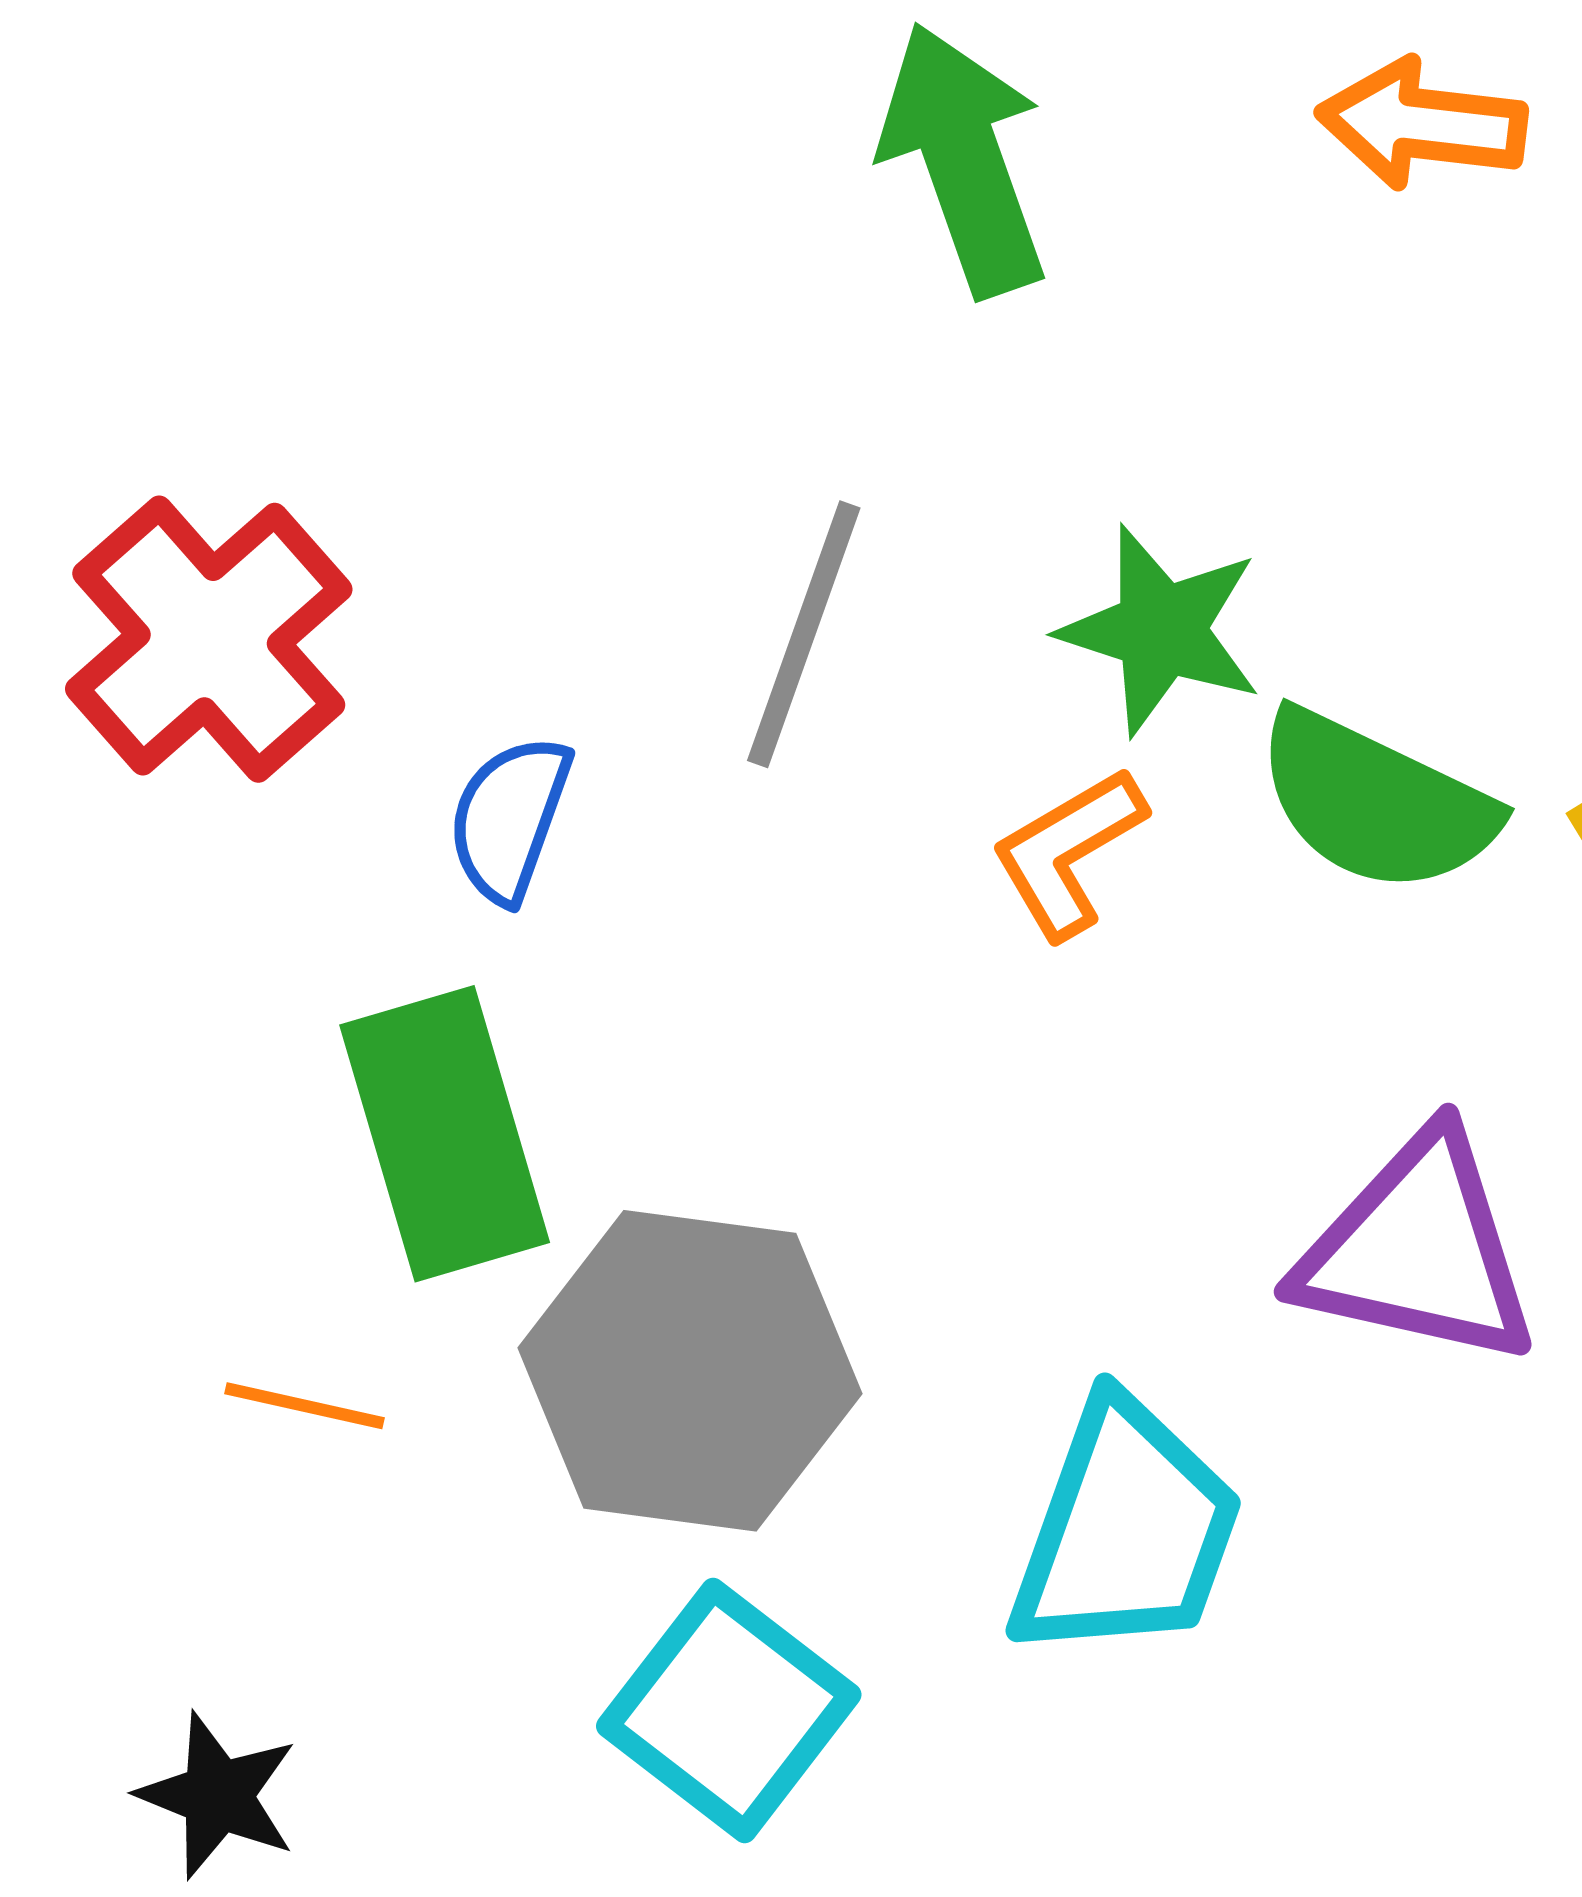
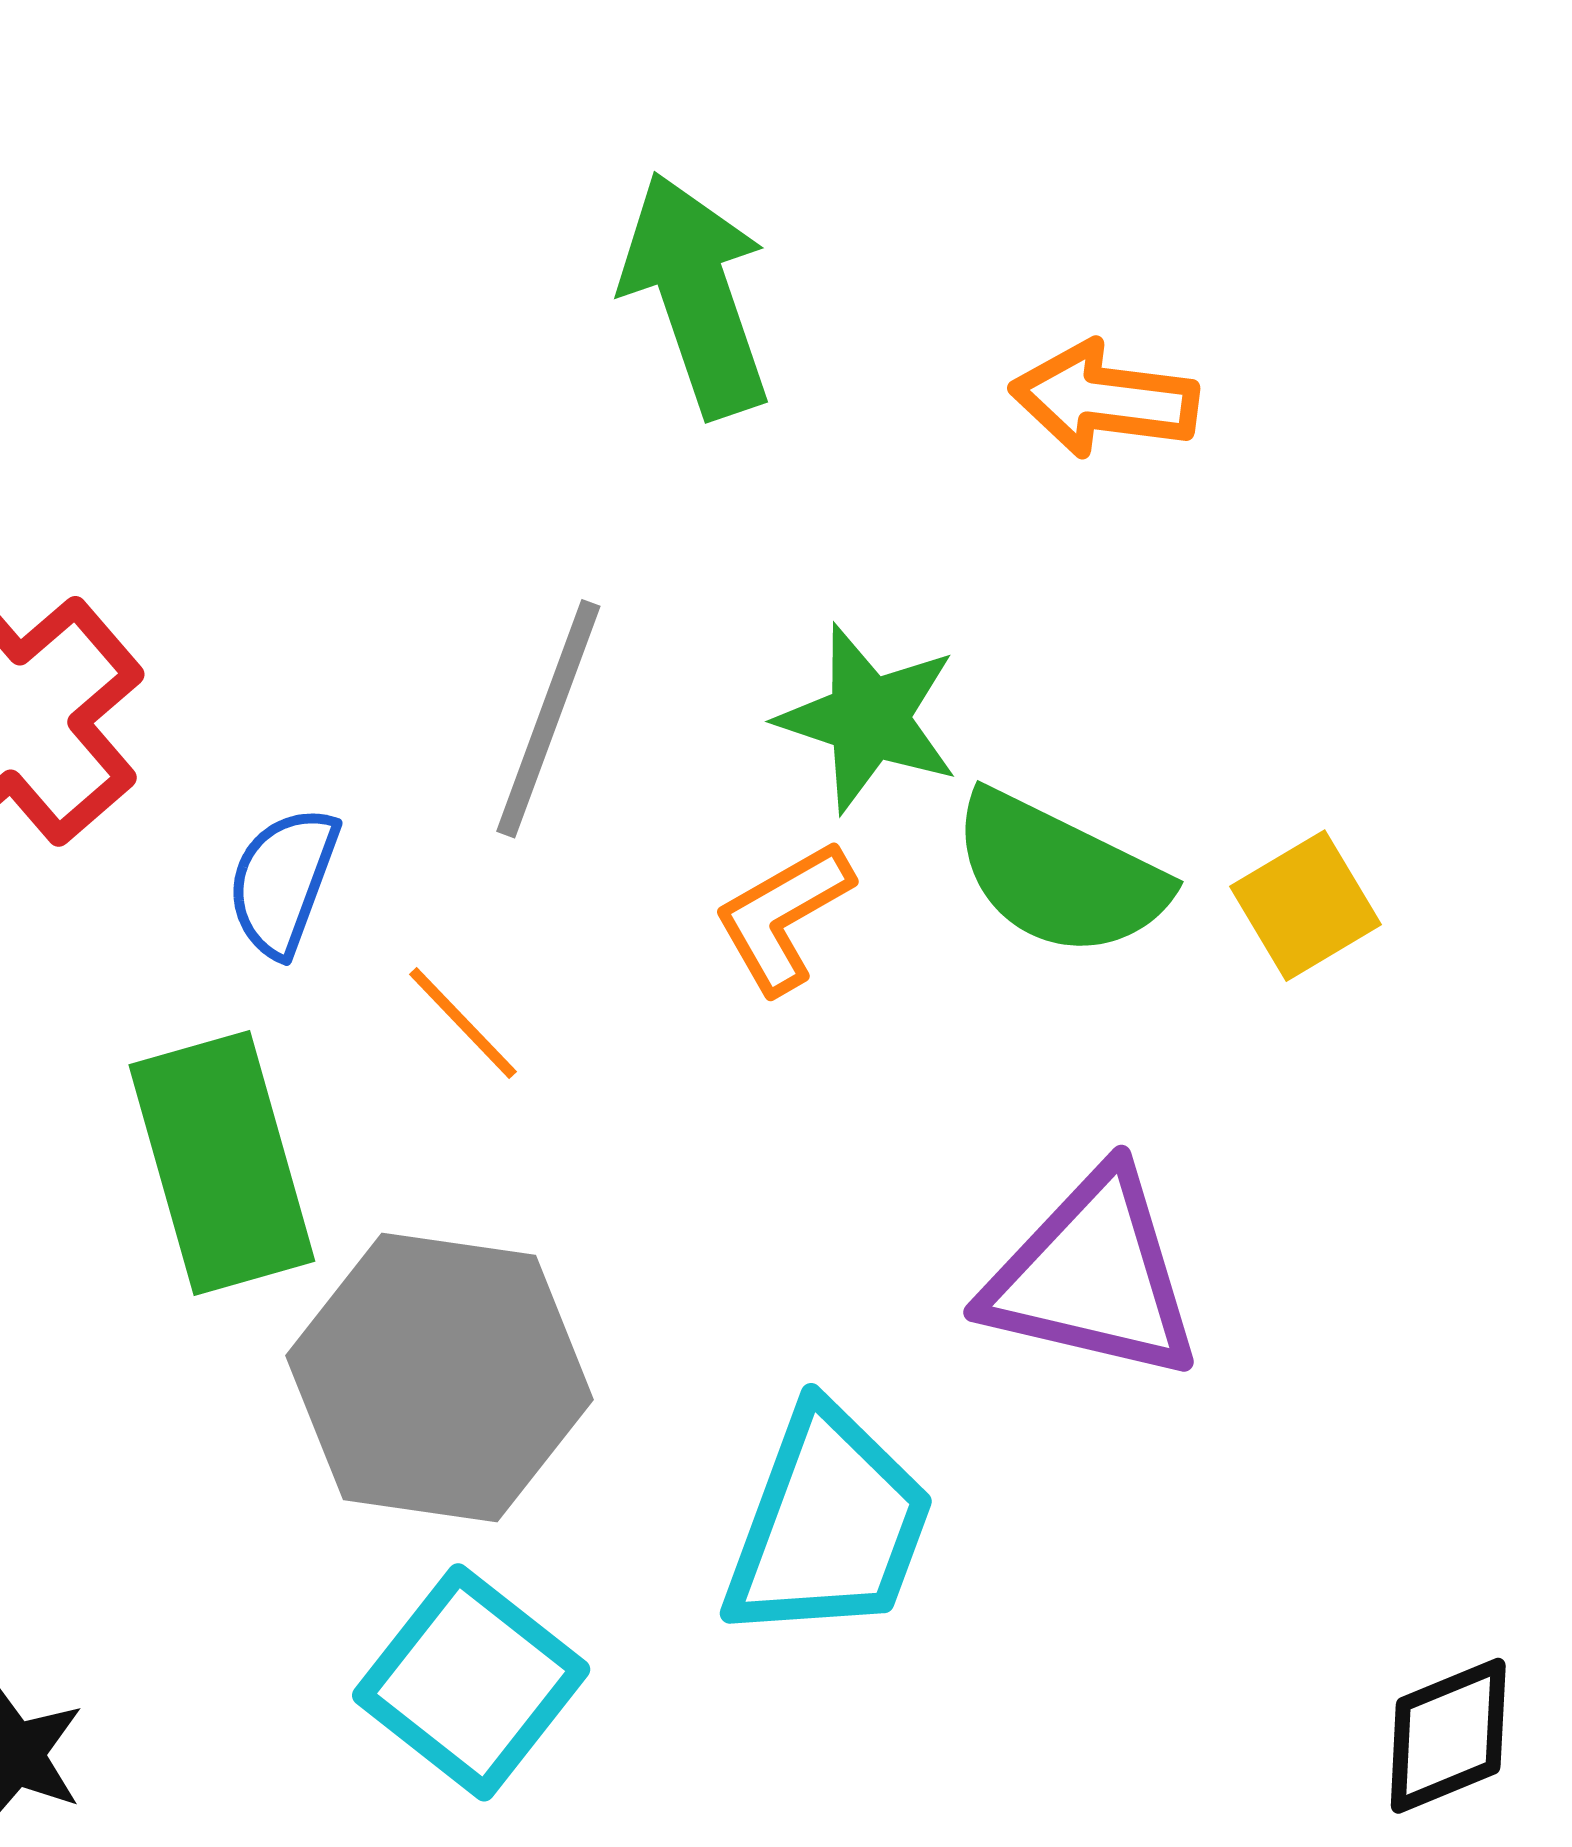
orange arrow: (1422, 124) -> (1104, 399), moved
orange line: (304, 1406) -> (463, 1023), moved, turned 33

